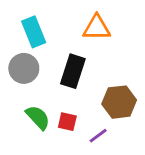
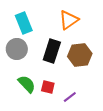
orange triangle: (97, 28) -> (69, 20), turned -35
brown hexagon: (119, 102) -> (80, 55), moved

